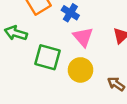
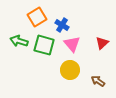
green square: (47, 57) -> (44, 45), moved

